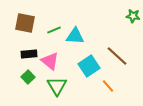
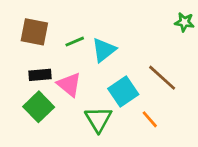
cyan triangle: (75, 36) -> (104, 50), turned -42
green square: (28, 77) -> (39, 107), size x1.5
green triangle: (57, 86) -> (98, 119), moved

